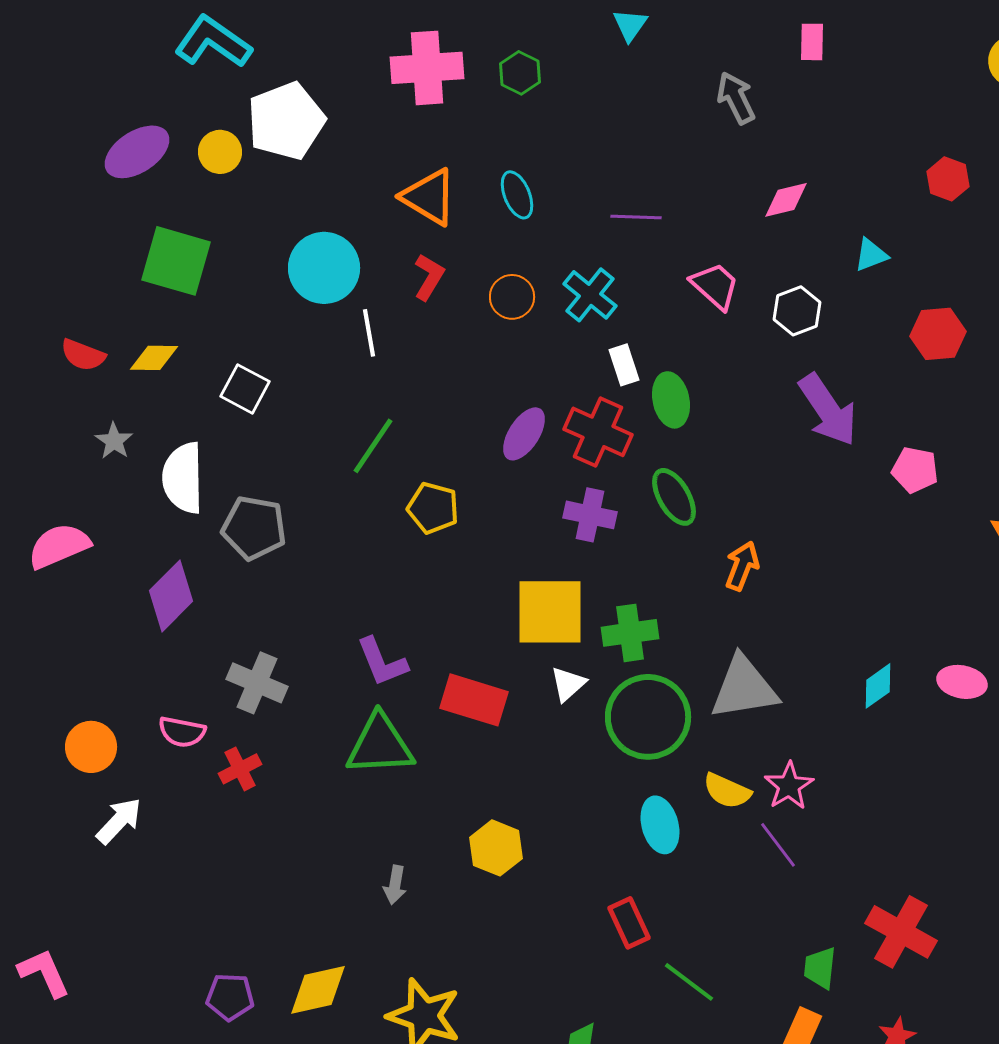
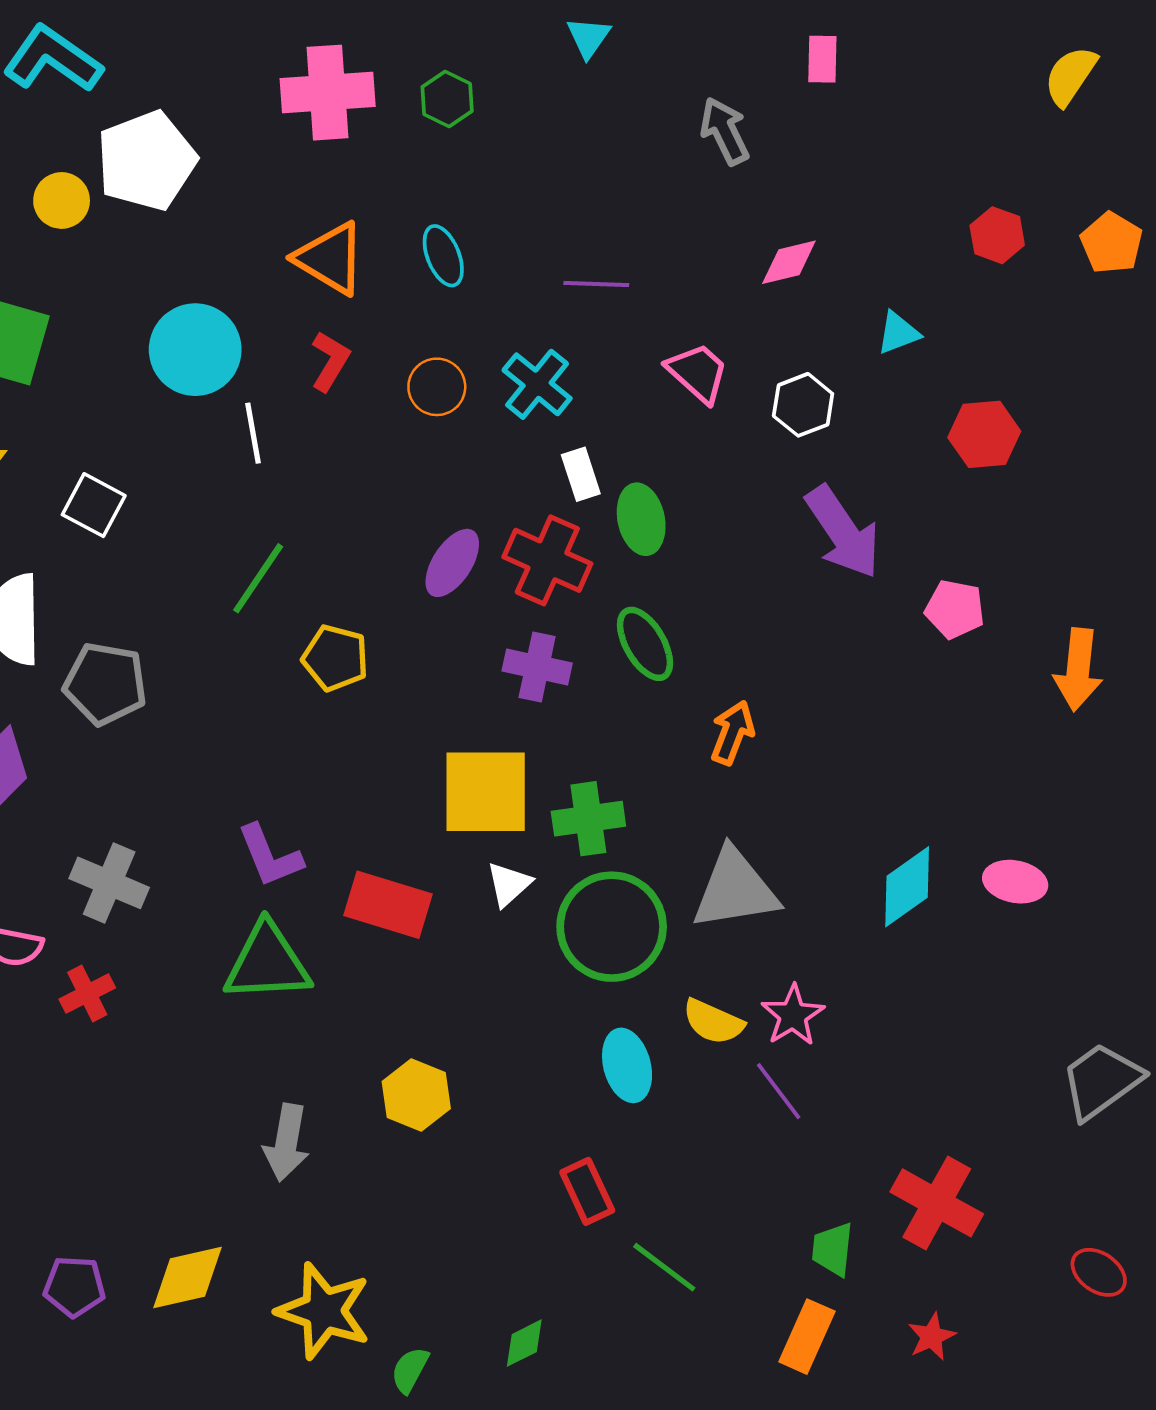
cyan diamond: (878, 686) -> (907, 887), size x1.4
gray arrow: (395, 885) -> (286, 1143), size x1.5

